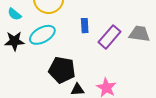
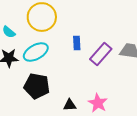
black pentagon: (62, 70) -> (37, 86), moved

